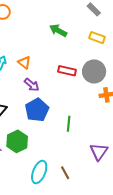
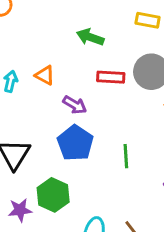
green arrow: (58, 30) -> (90, 37), moved
purple arrow: (32, 85) -> (75, 105), moved

